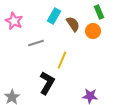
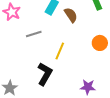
orange circle: (93, 31) -> (100, 43), moved

